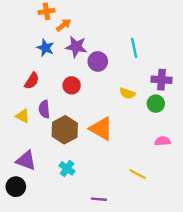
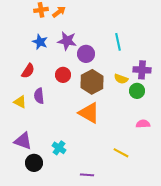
orange arrow: (64, 25) -> (59, 12), moved
yellow semicircle: (127, 93) -> (121, 79), moved
brown hexagon: (65, 130) -> (92, 82), moved
black circle: (16, 187) -> (34, 163), moved

